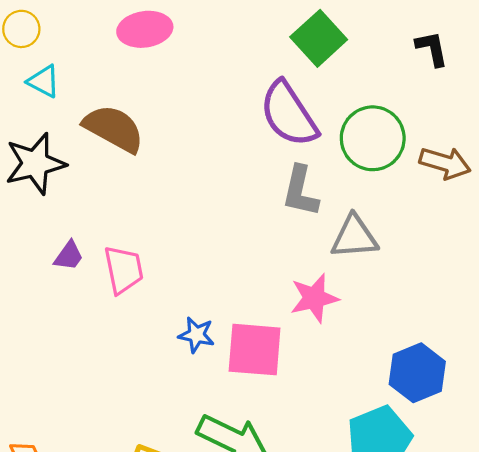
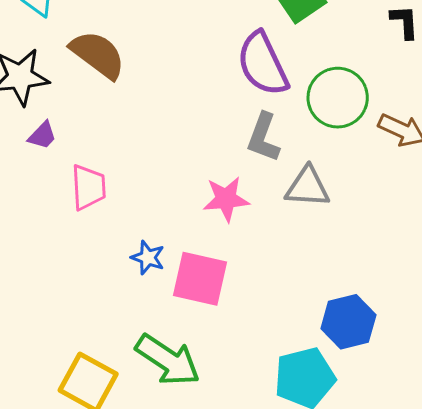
purple trapezoid: (69, 256) -> (42, 135), moved
pink star: (314, 298) -> (226, 199), moved

